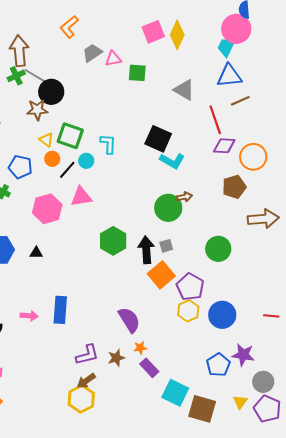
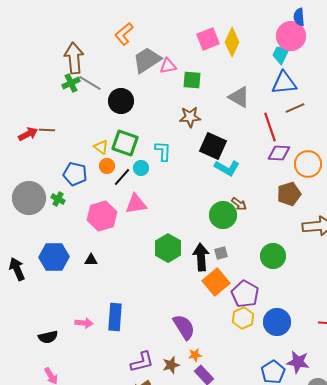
gray trapezoid: (92, 53) -> (147, 60), size x1.4
black circle: (51, 92) -> (121, 101), moved
brown star: (37, 110) -> (190, 117), moved
brown arrow: (184, 197) -> (239, 204), turned 49

